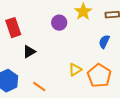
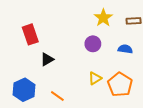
purple circle: (59, 23) -> (93, 44), moved
blue semicircle: (104, 42) -> (125, 49), turned 72

